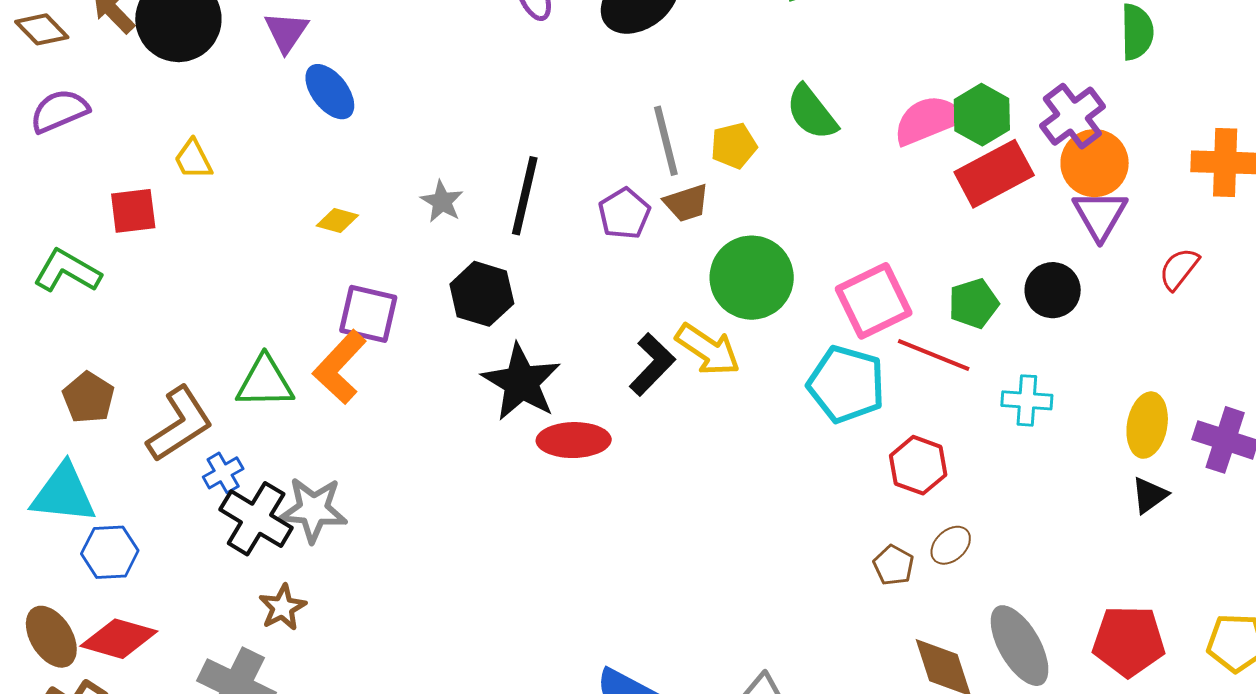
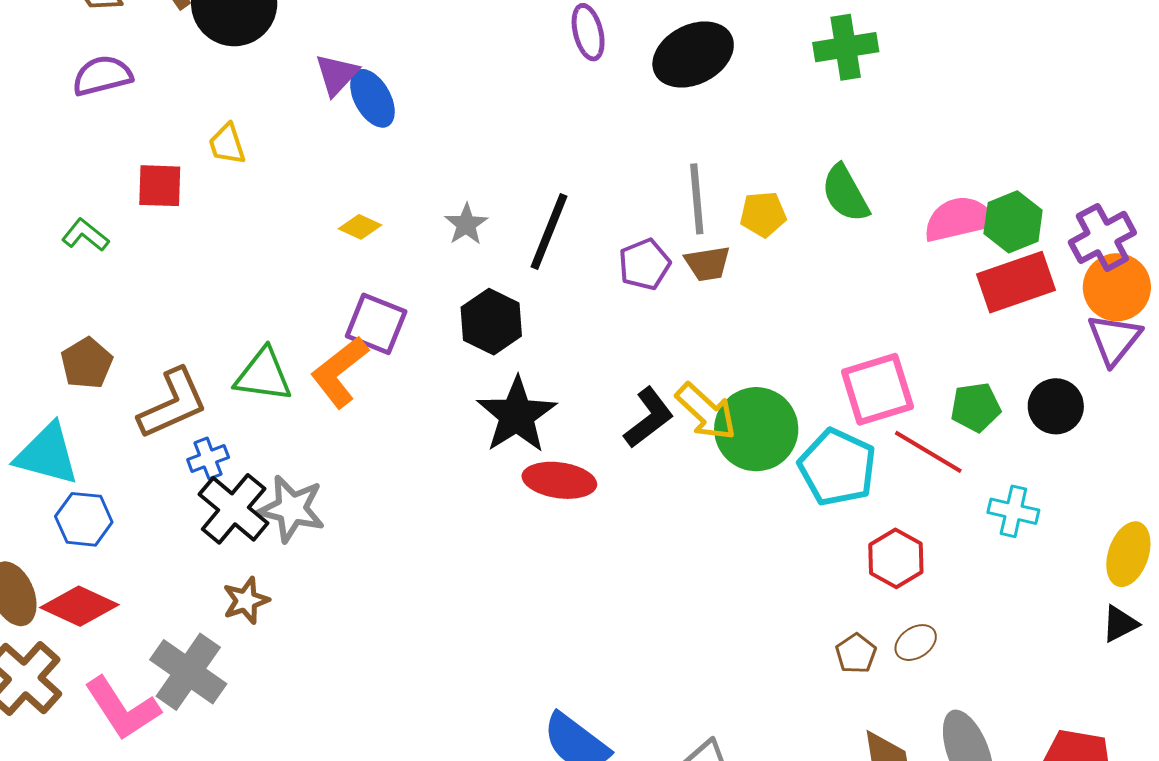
purple triangle: (286, 32) -> (337, 74), moved
green L-shape: (67, 271) -> (85, 235), size x0.7
green circle: (752, 278) -> (756, 429), moved

